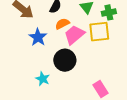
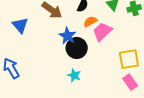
yellow square: (99, 32) -> (129, 59), moved
black circle: (65, 60) -> (77, 48), moved

